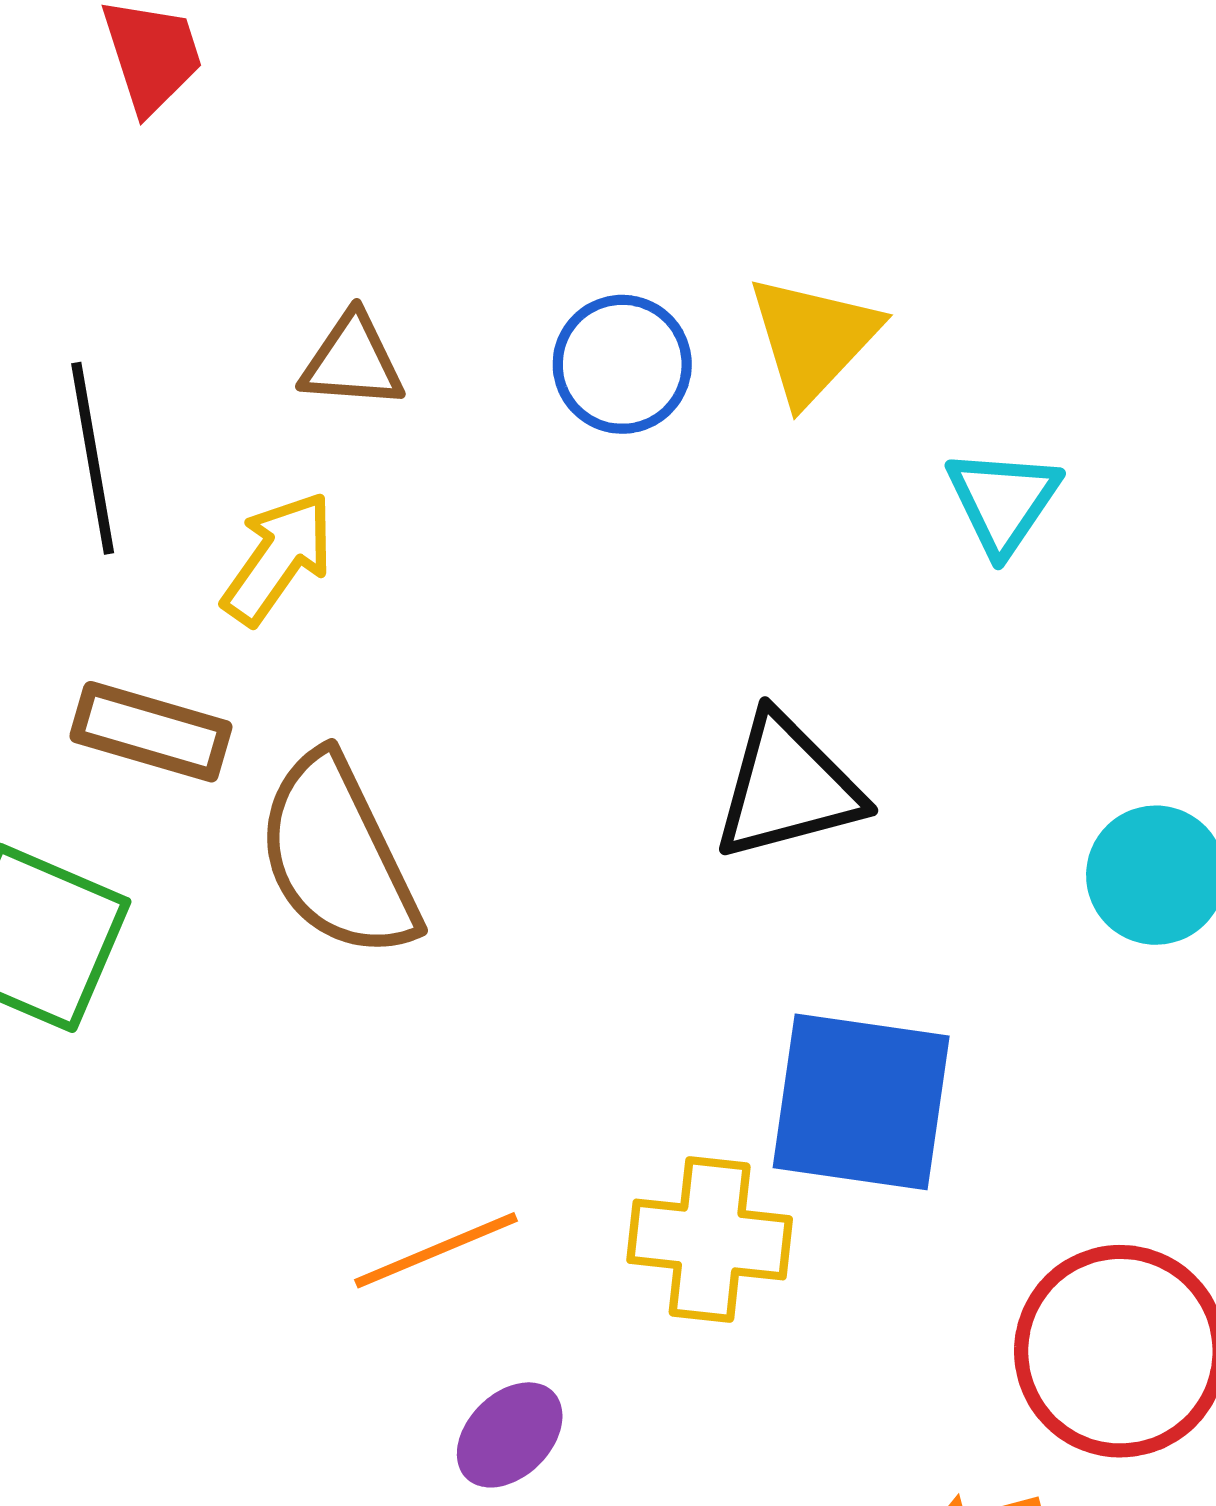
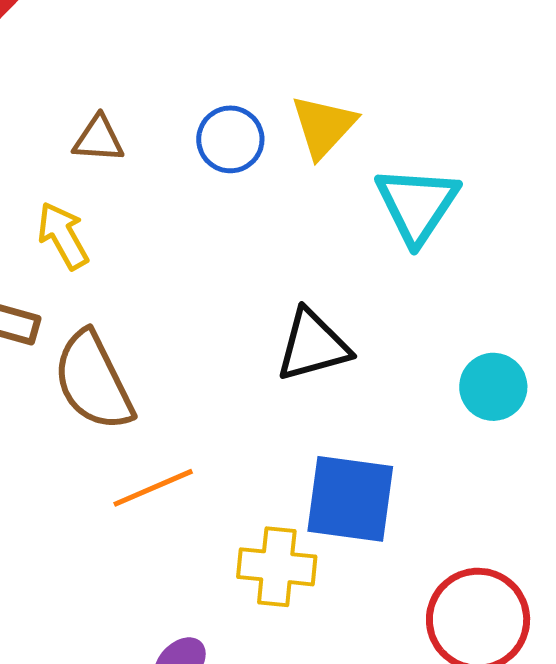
cyan triangle: (1003, 501) -> (417, 205), size x1.5
yellow arrow: (278, 558) -> (63, 236), turned -64
orange line: (436, 1250) -> (153, 488), moved

